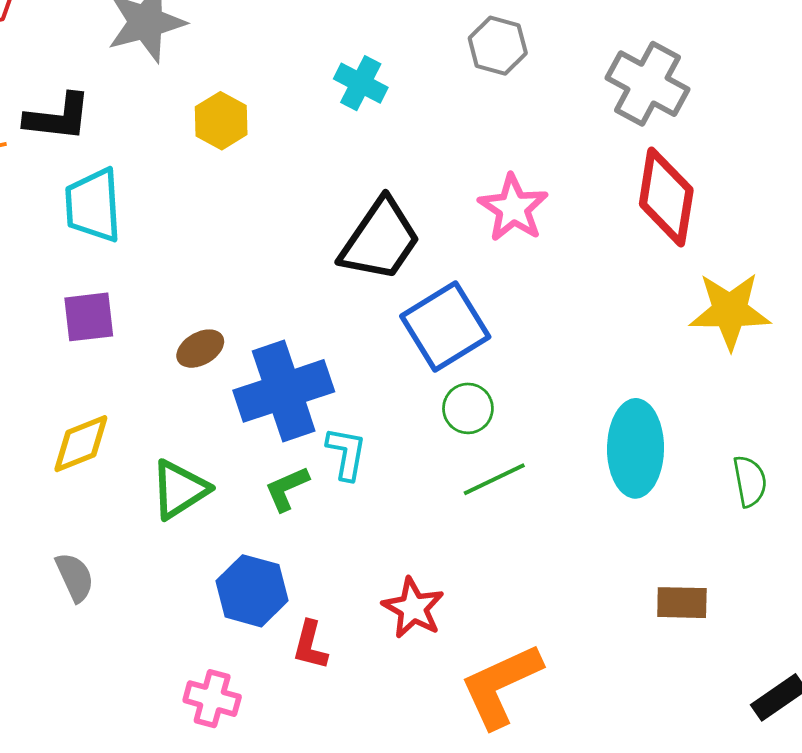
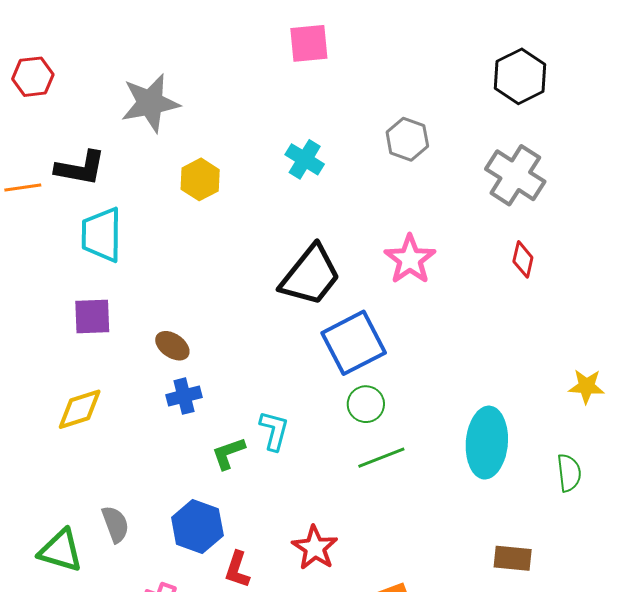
red diamond: (666, 197) -> (523, 259), size x0.5
yellow star: (730, 311) -> (586, 386), moved, size x0.6
brown ellipse: (200, 349) -> (172, 346), turned 60
blue cross: (284, 391) -> (184, 396), moved, size x0.5
green triangle: (179, 489) -> (61, 551), moved, turned 45
gray semicircle: (75, 577) -> (115, 524), moved

